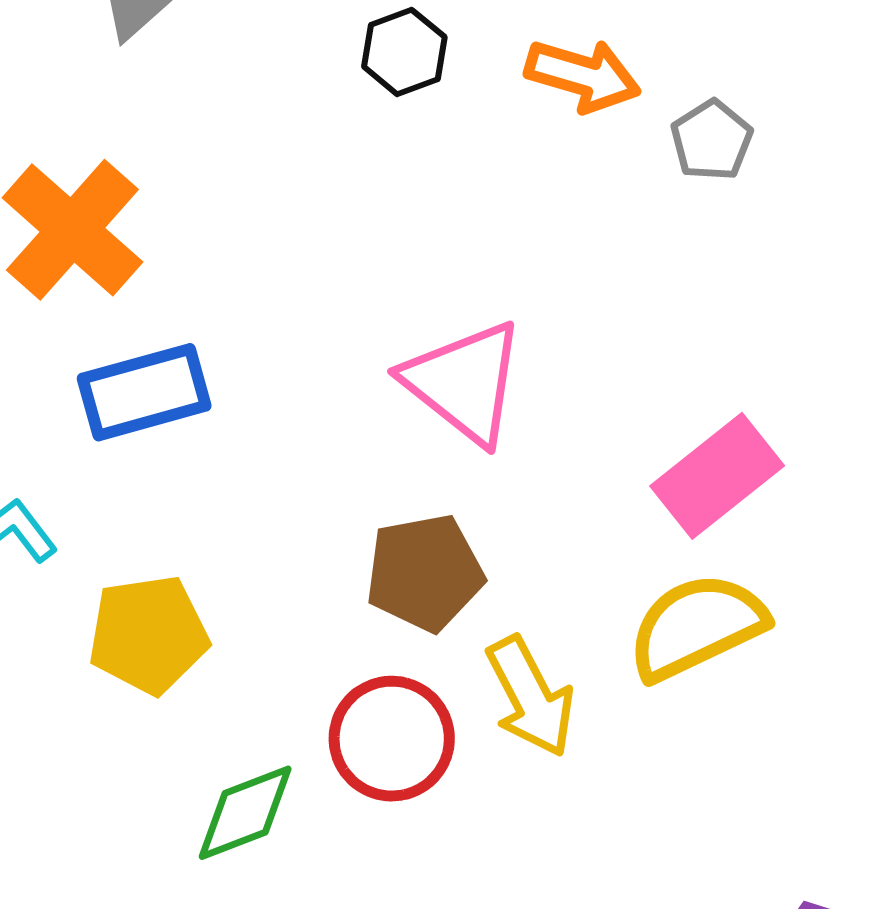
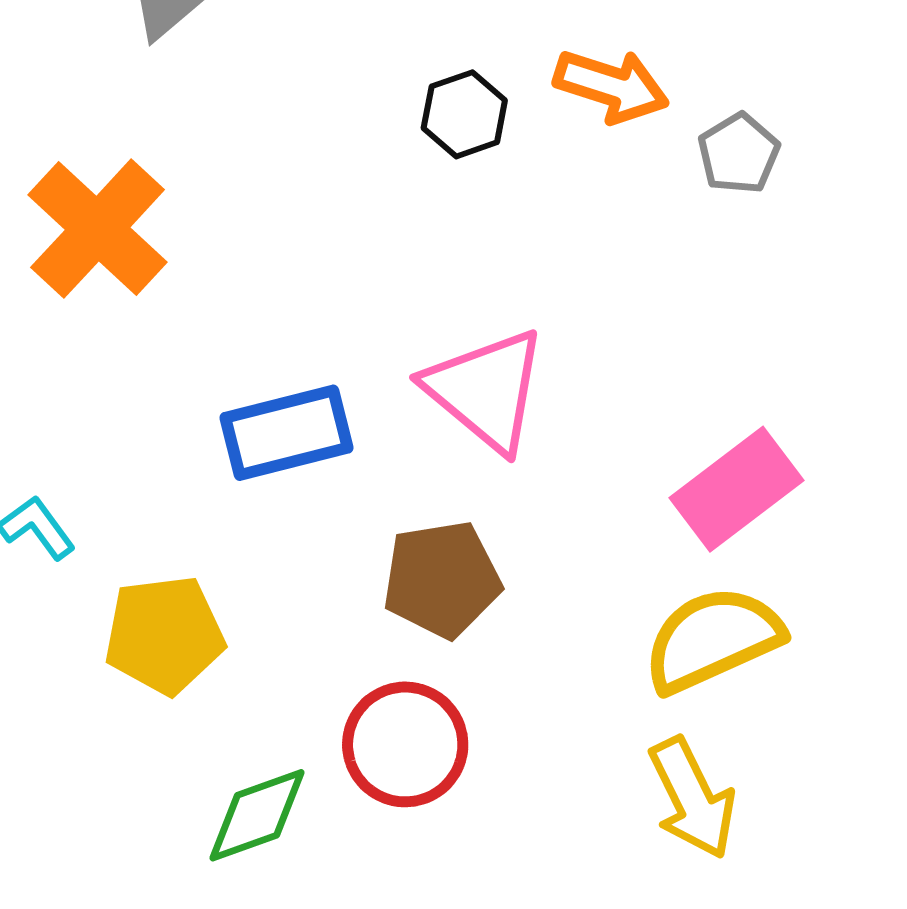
black hexagon: (404, 52) -> (464, 114), moved
blue rectangle: (144, 392) -> (287, 433), moved
yellow arrow: (530, 697) -> (692, 798), moved

